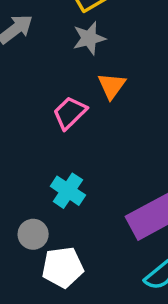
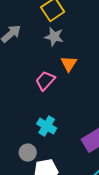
gray star: (89, 38) -> (54, 37), turned 30

